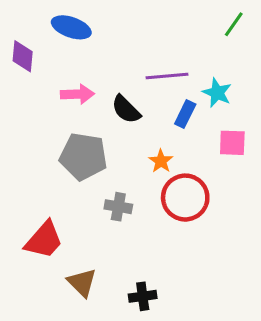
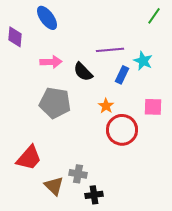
blue ellipse: (71, 27) -> (47, 18), turned 35
pink square: (232, 143) -> (153, 107), moved
gray cross: (118, 207) -> (78, 174), moved

